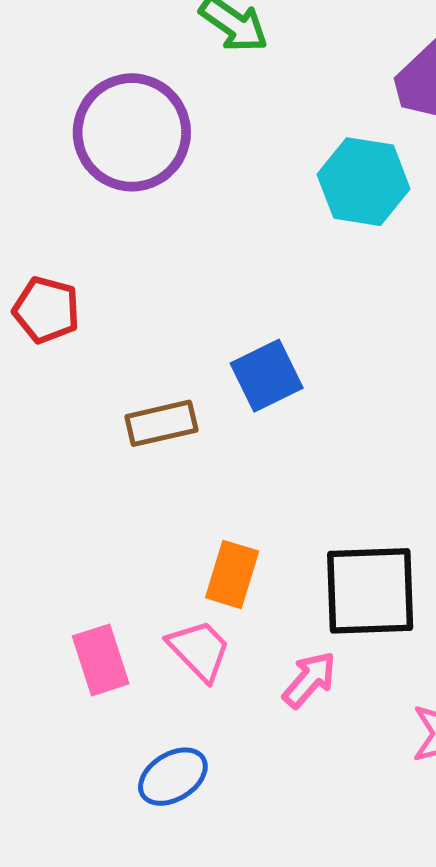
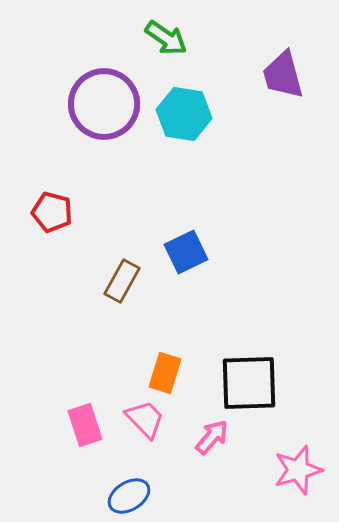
cyan hexagon: (364, 182) -> (184, 114), moved
brown rectangle: (161, 423) -> (122, 281), turned -48

